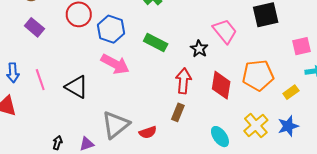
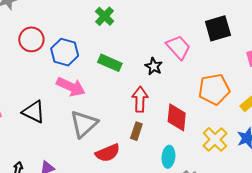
red diamond: (221, 85) -> (177, 117), moved
gray triangle: (116, 125) -> (84, 124), moved
red semicircle: (148, 132) -> (108, 153), size x1.4
cyan ellipse: (220, 137) -> (168, 157), moved, turned 45

